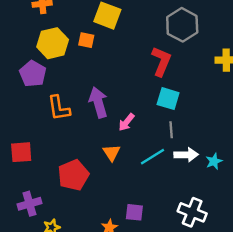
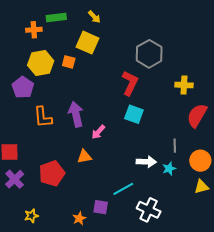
gray line: (171, 130) -> (175, 146), moved
orange triangle: (111, 153) -> (84, 157), turned 49
cyan line: (152, 157) -> (123, 189), moved
purple cross: (29, 204) -> (15, 179), moved, turned -30

